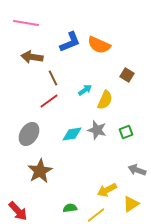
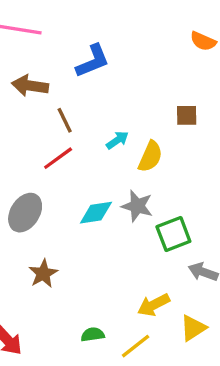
orange semicircle: (99, 45) -> (203, 41), moved, size x0.7
brown square: (127, 75) -> (187, 115), turned -32
green square: (126, 132) -> (173, 234), moved, size x1.5
brown star: (40, 171) -> (43, 274), size x0.7

